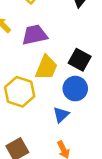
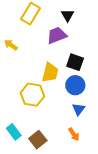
purple trapezoid: (35, 35) -> (57, 35), moved
blue triangle: (61, 115) -> (79, 109), moved

